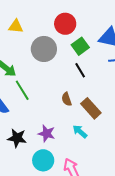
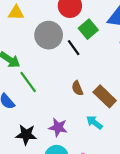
black line: (80, 70) -> (74, 48), moved

